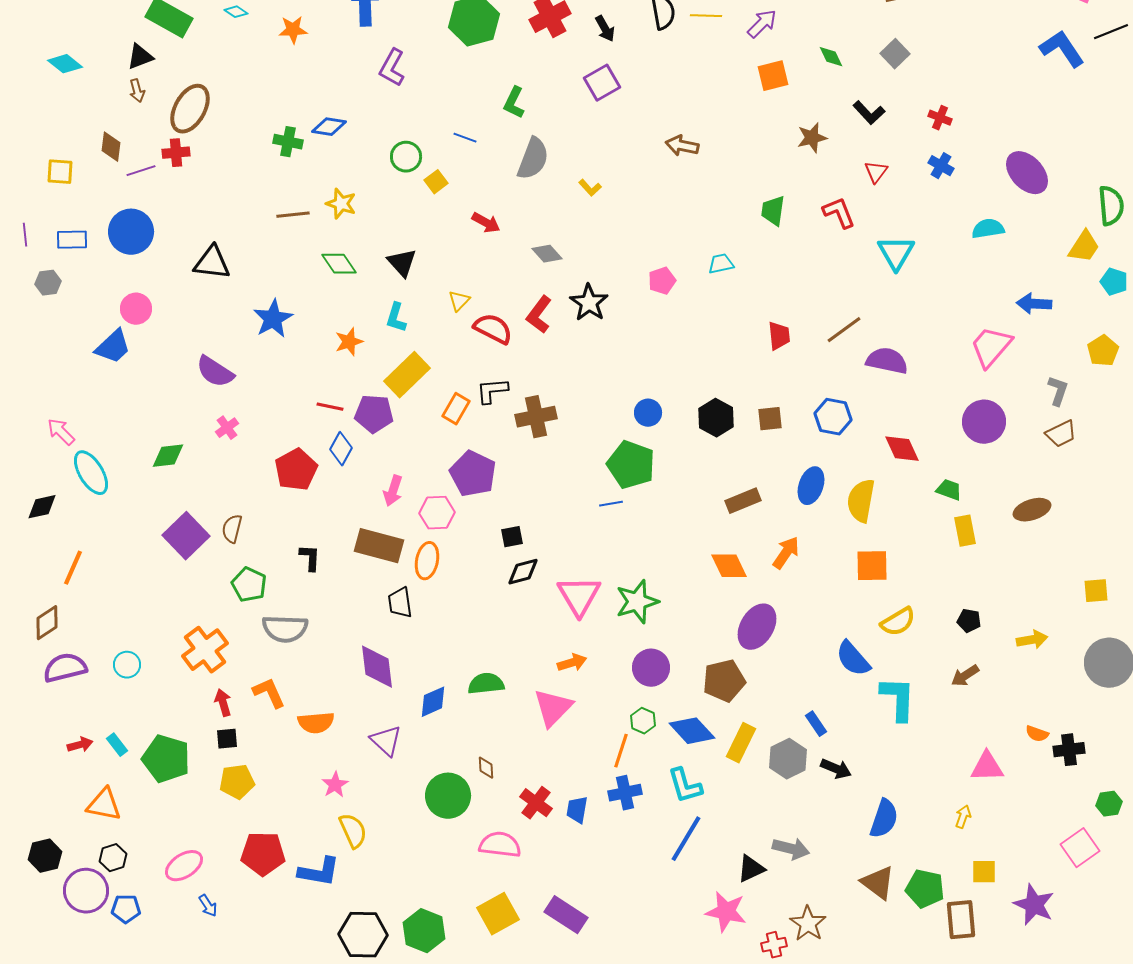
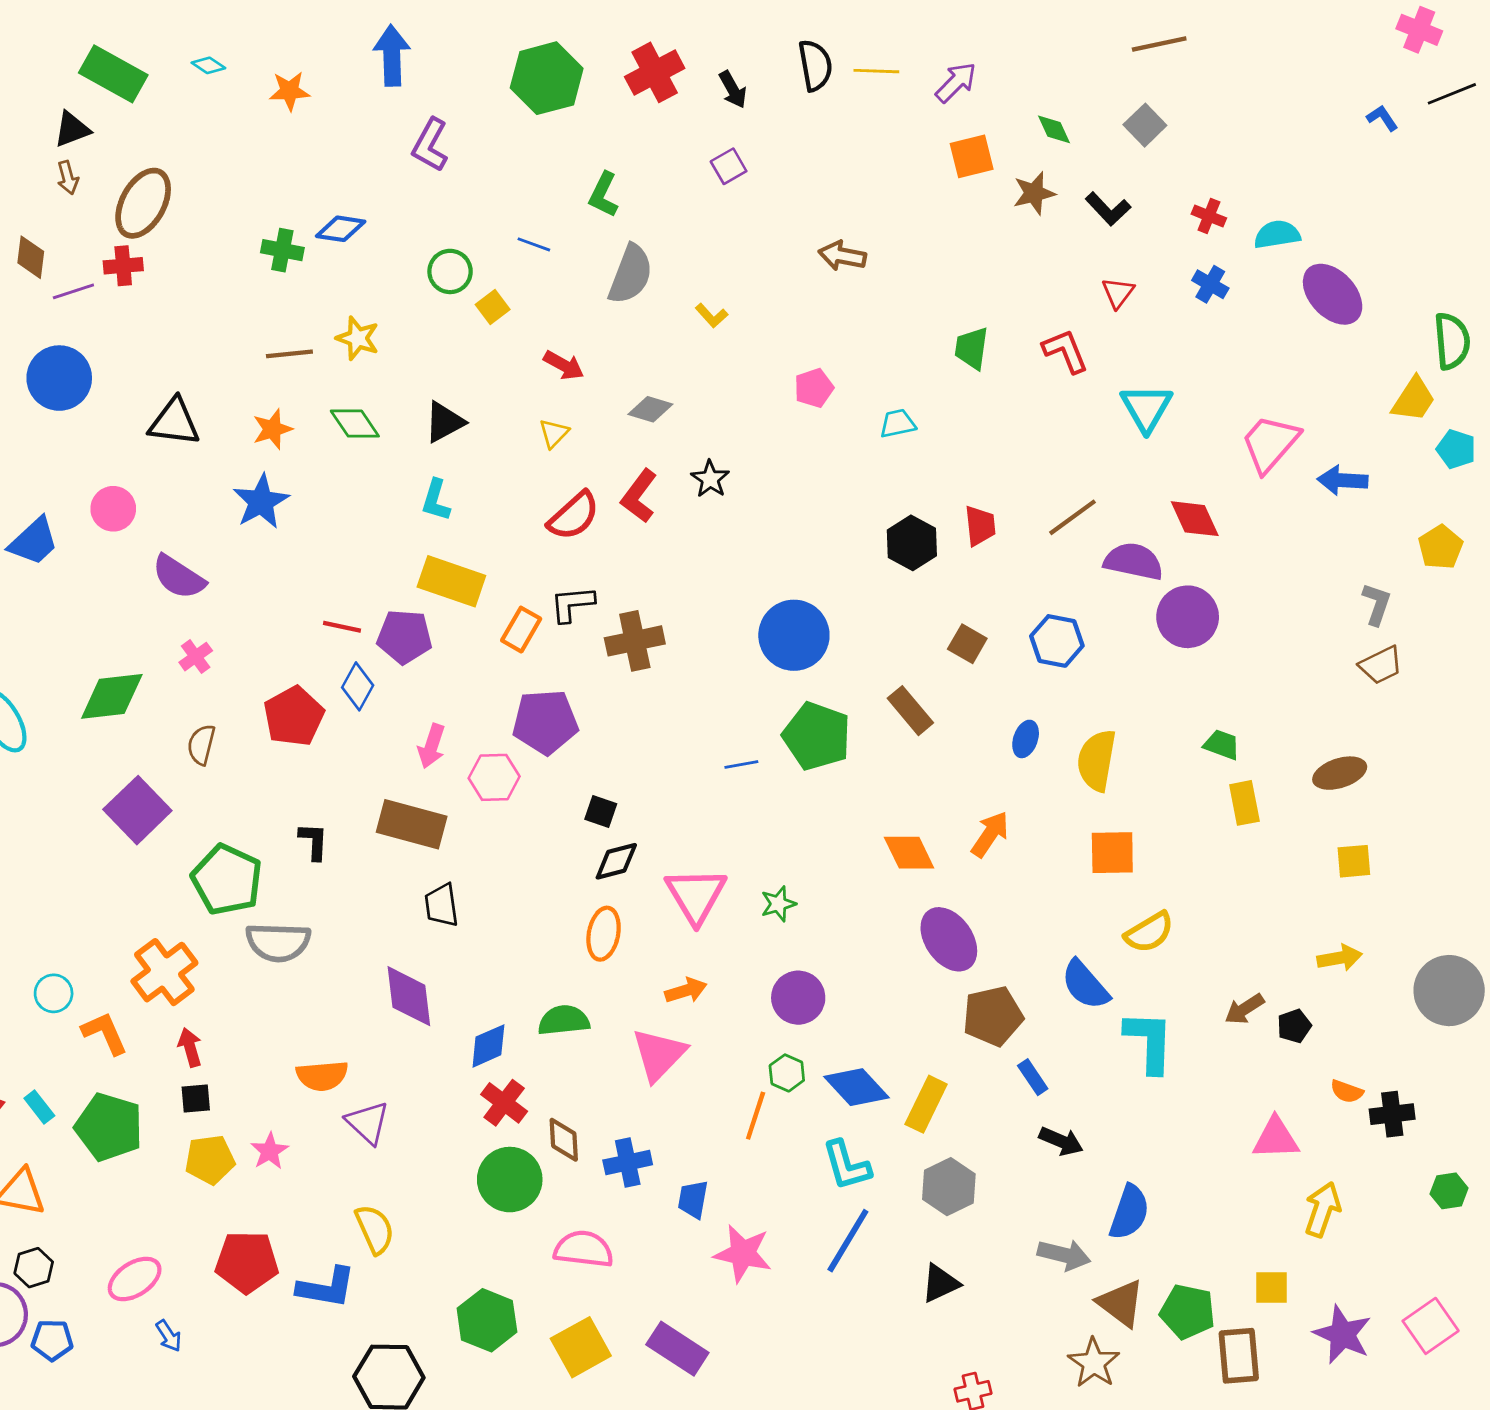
blue L-shape: (1062, 49) -> (1382, 118), size x0.5
purple square: (602, 83) -> (729, 166), size x0.7
brown star: (812, 138) -> (1034, 193), moved
cyan semicircle: (988, 229) -> (1277, 234), moved
gray diamond: (547, 254) -> (650, 409), turned -32
black triangle: (402, 263) -> (444, 422), turned 44
pink pentagon: (662, 281) -> (814, 388), moved
yellow triangle: (459, 301) -> (554, 433), moved
black star: (589, 303) -> (710, 479), size x0.7
pink circle: (136, 309) -> (113, 509), moved
red semicircle: (493, 329) -> (574, 516), turned 111
orange star: (349, 342) -> (272, 429), moved
pink trapezoid: (991, 347) -> (1270, 443), moved
yellow rectangle: (407, 375) -> (451, 581), turned 63
blue circle: (648, 413) -> (794, 635), size x1.8
black hexagon: (716, 418) -> (912, 543), moved
brown square: (770, 419) -> (967, 644), turned 36
purple circle: (984, 422) -> (1188, 617), moved
red diamond: (902, 449) -> (1195, 519), moved
green diamond: (168, 456) -> (112, 696), size x1.4
green pentagon: (631, 465) -> (817, 736), moved
purple pentagon: (473, 474) -> (545, 722), turned -30
blue ellipse: (811, 486) -> (1026, 739), size x0.7
brown rectangle: (743, 501) -> (910, 711), moved, turned 72
brown semicircle: (232, 529) -> (201, 745), moved
black square: (512, 537) -> (601, 811), turned 30
orange ellipse: (427, 561) -> (604, 934), moved
green pentagon: (249, 585) -> (227, 880), size x1.4
yellow square: (1096, 591) -> (1354, 861), moved
green star: (637, 602) -> (778, 904), size x0.6
black pentagon: (969, 621) -> (1294, 1026), moved, turned -30
purple ellipse: (757, 627) -> (949, 939), turned -66
brown pentagon: (724, 681) -> (993, 1016), moved
orange L-shape: (269, 693) -> (105, 1033), moved
purple triangle: (386, 741) -> (368, 1123), moved
gray hexagon: (788, 759) -> (949, 1187), moved
brown diamond: (486, 768) -> (564, 1140), size x1.4
pink star: (335, 785) -> (270, 1151), moved
blue cross: (625, 793) -> (628, 1162), moved
red cross: (536, 803) -> (504, 1103), moved
yellow arrow: (963, 817) -> (1323, 1209), moved, size x1.6
pink square: (1080, 848) -> (1431, 1326), moved
gray arrow: (791, 849) -> (1064, 1255), moved
pink star: (726, 912) -> (743, 1253), moved
brown star: (808, 924) -> (1094, 1363), moved
green hexagon: (424, 931) -> (487, 1320), moved

